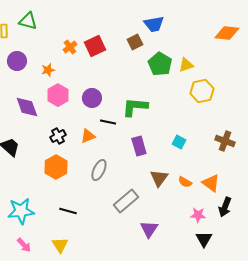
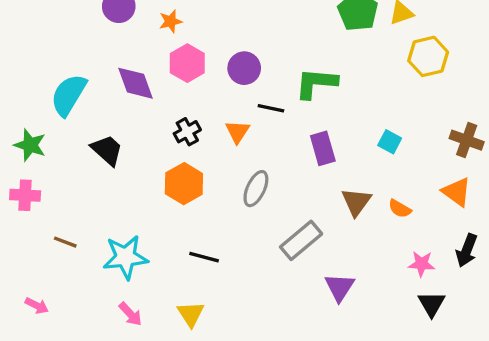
orange triangle: (88, 136) -> (237, 132), turned -35
orange triangle: (211, 183) -> (457, 192), moved

